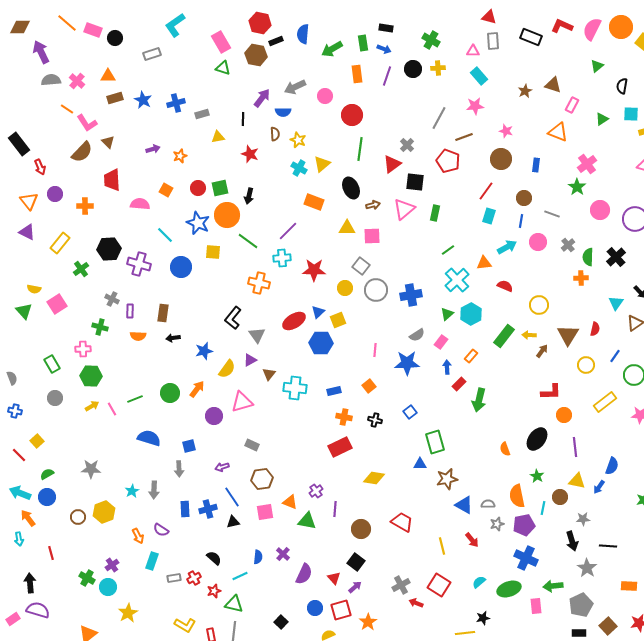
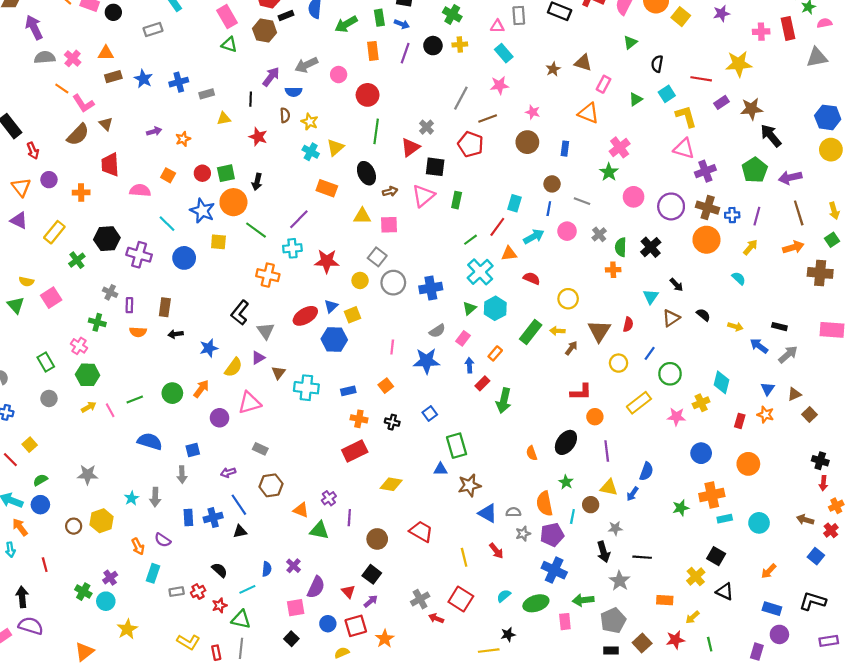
cyan square: (631, 114) -> (667, 94), turned -35
red line: (486, 191) -> (497, 227), moved
pink cross: (83, 349) -> (79, 346), turned 35
pink square: (265, 512) -> (296, 608), moved

